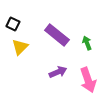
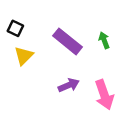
green arrow: (87, 43) -> (104, 40), moved

